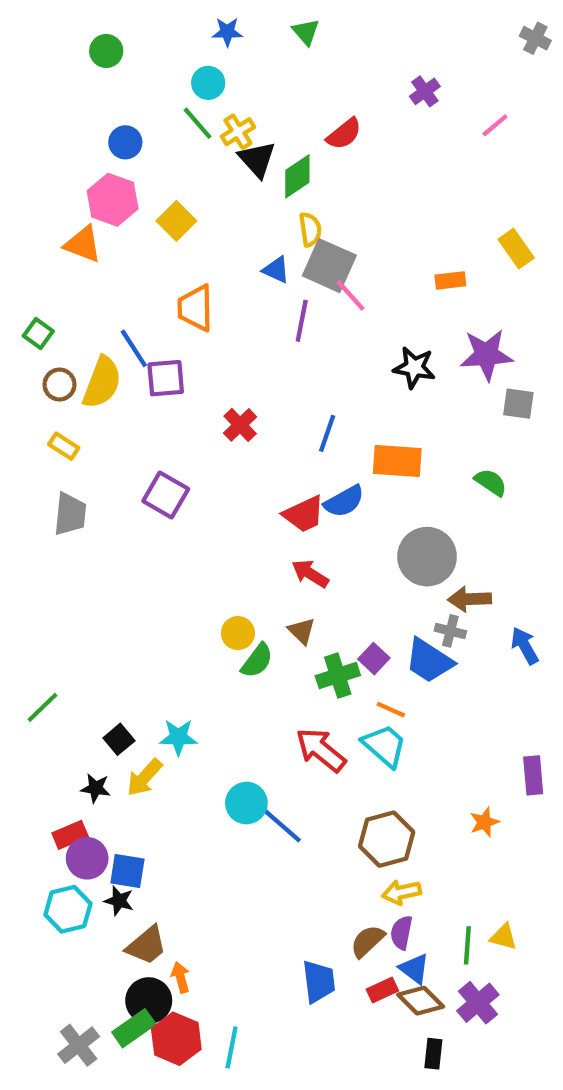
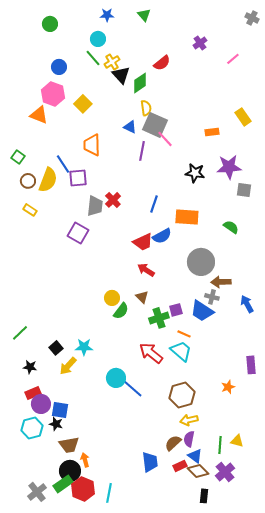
gray trapezoid: (70, 514) -> (95, 206), moved
purple square: (374, 659) -> (176, 310), turned 32
black star: (96, 788) -> (30, 367), moved
brown trapezoid: (147, 945) -> (69, 445), turned 30

